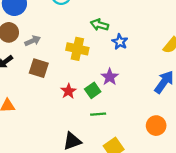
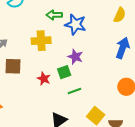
blue star: (120, 42) -> (75, 24), size x1.5
green square: (93, 90) -> (64, 72), turned 32

